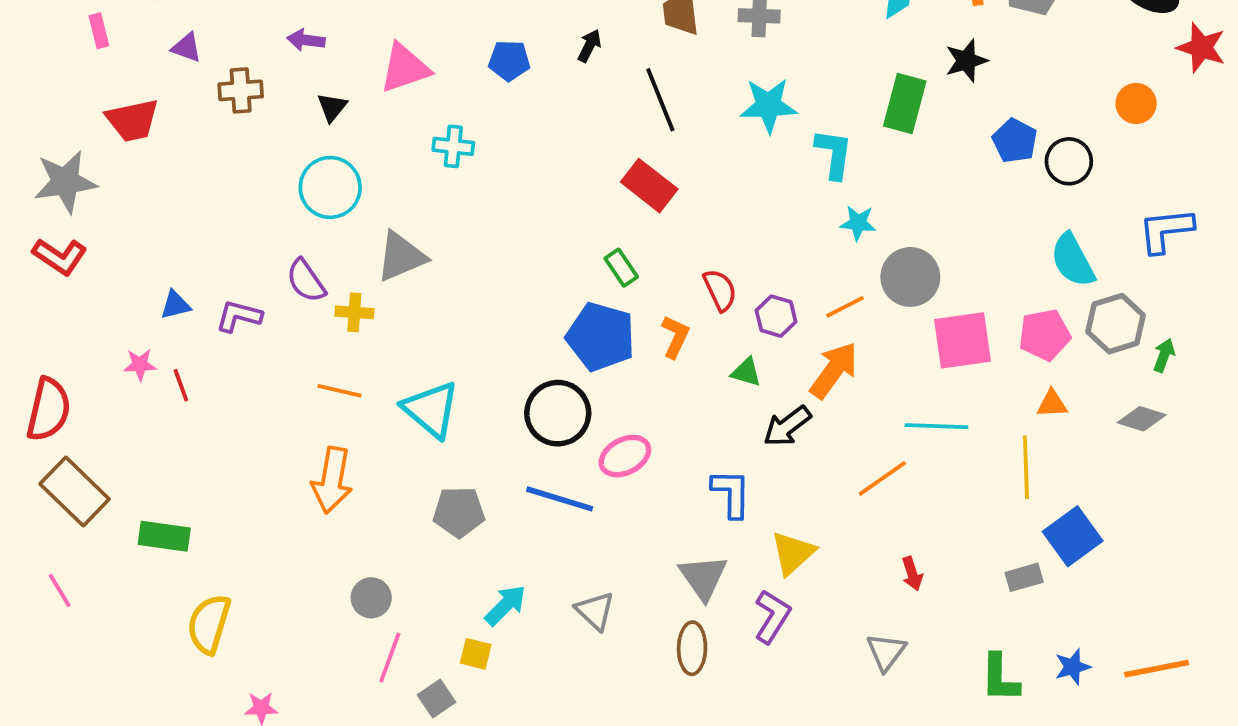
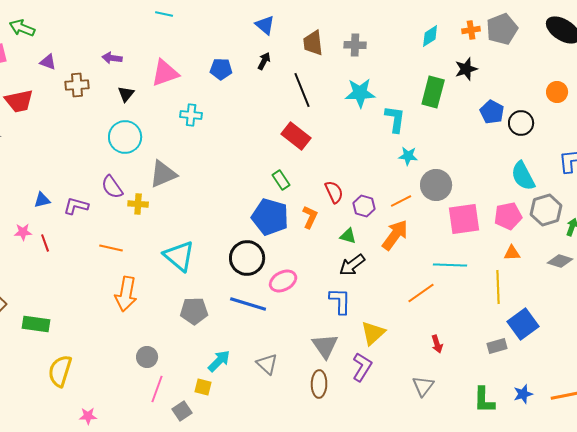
orange line: (340, 391) -> (111, 248), moved
black arrow: (787, 426) -> (352, 265), moved

